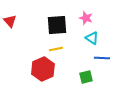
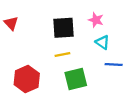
red hexagon: (43, 69) -> (27, 79), moved
green square: (86, 77) -> (76, 79), moved, size x1.5

